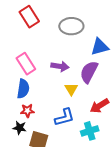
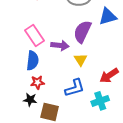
purple arrow: (60, 66) -> (60, 45), moved
purple semicircle: (89, 72) -> (82, 32), moved

